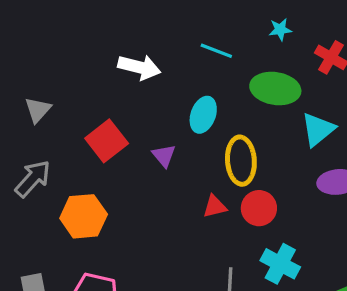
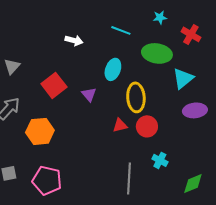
white arrow: (139, 67) -> (74, 40), size x0.7
cyan cross: (280, 264) -> (160, 160), size x0.7

